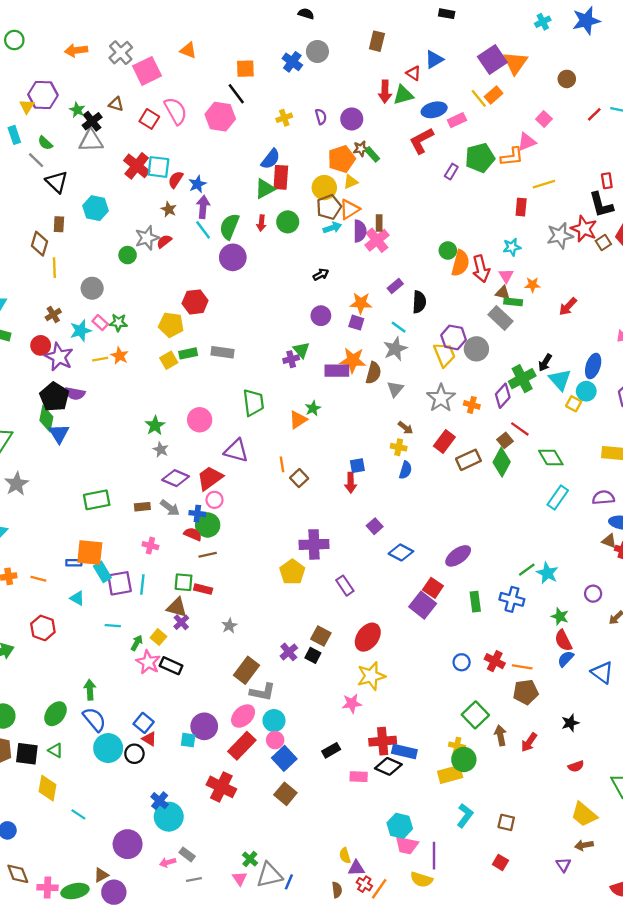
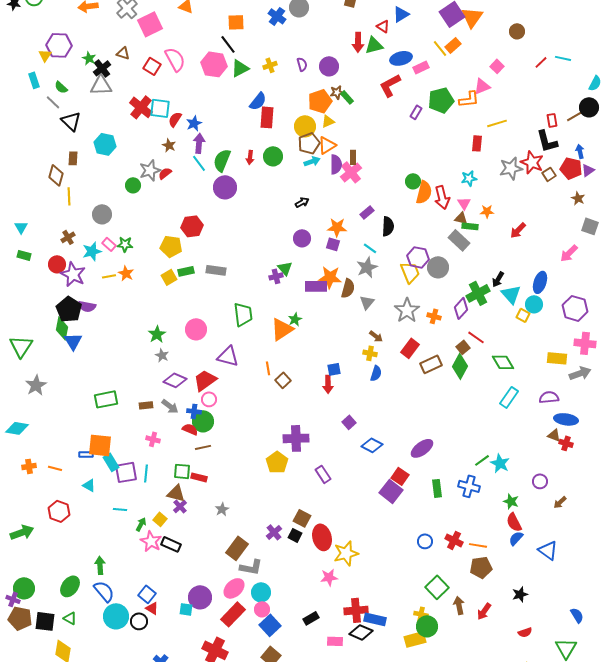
green triangle: (265, 189) -> (240, 68), moved
orange triangle: (298, 420) -> (282, 329), size x1.4
red ellipse: (368, 637) -> (322, 537), moved, turned -50

